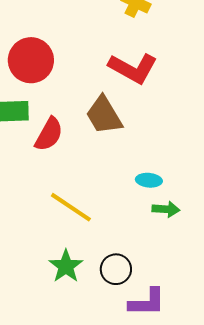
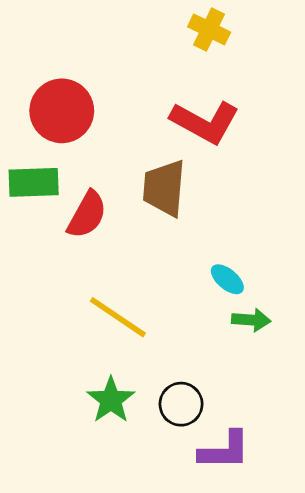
brown trapezoid: (104, 115) -> (164, 188), turned 36
cyan ellipse: (149, 180) -> (227, 279), turned 35

